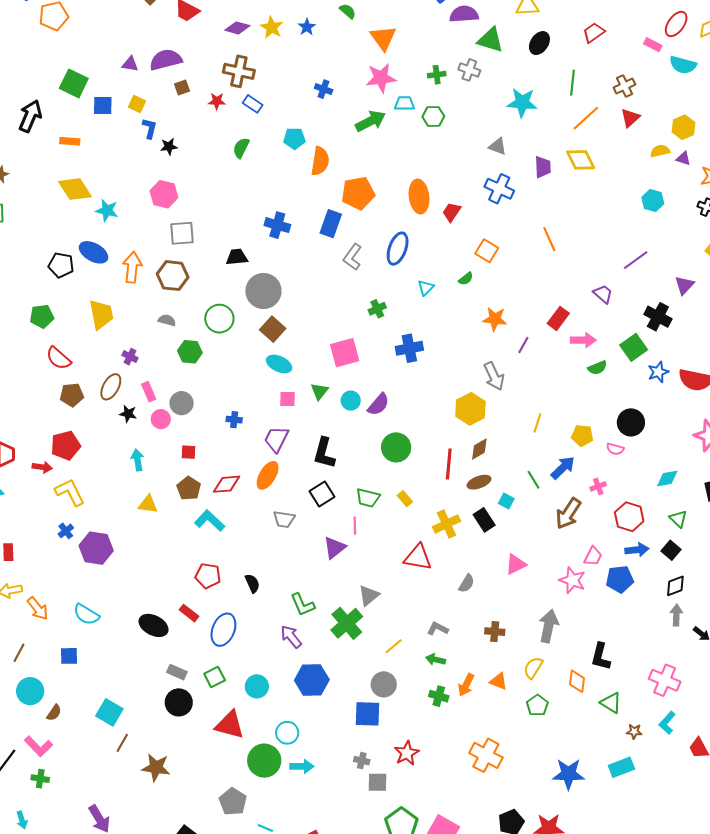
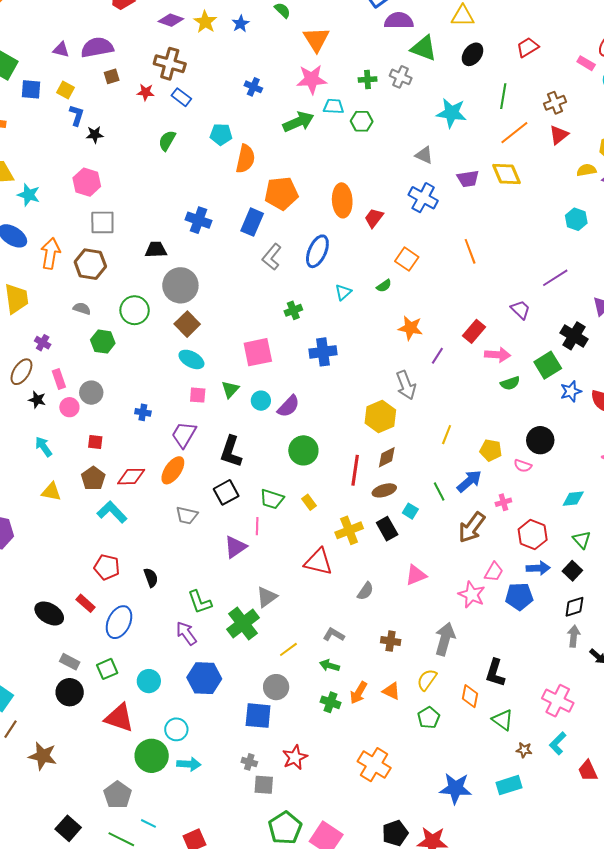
purple trapezoid: (543, 167) -> (468, 179), turned 80
cyan arrow: (137, 460) -> (44, 447), turned -30

